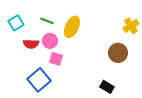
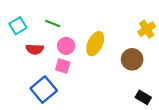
yellow ellipse: (72, 27) -> (95, 44), moved
pink circle: (50, 41) -> (66, 46), moved
black rectangle: (107, 87) -> (143, 97), moved

